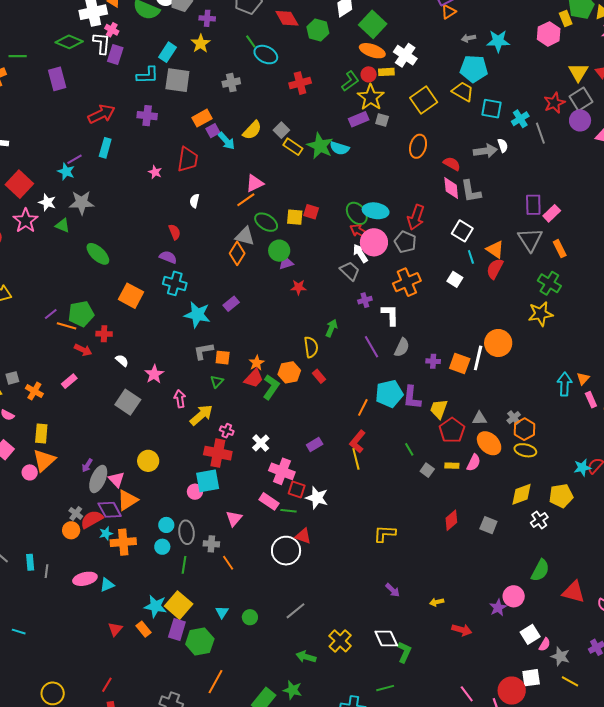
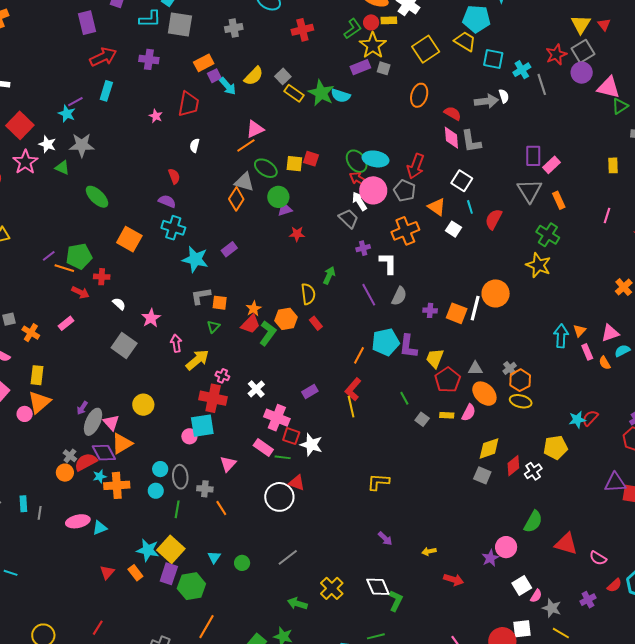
purple rectangle: (57, 79) -> (87, 23), moved
orange triangle: (495, 250) -> (437, 207), moved
yellow star: (541, 314) -> (538, 265), turned 30
yellow diamond: (521, 494) -> (489, 448), moved
red diamond: (451, 520) -> (513, 466), moved

